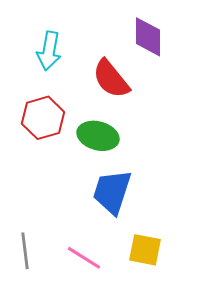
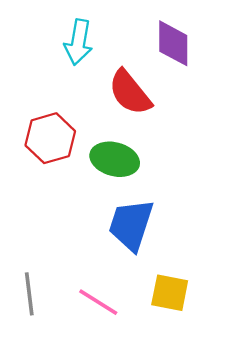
cyan arrow: (49, 51) -> (78, 42), moved

